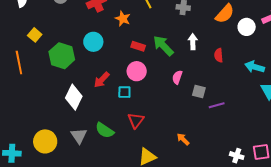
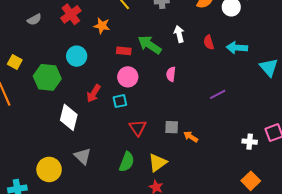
cyan arrow: (255, 67) -> (237, 48), moved
gray square: (199, 91) -> (172, 127), moved
green semicircle: (105, 130) -> (127, 162), moved, turned -90

